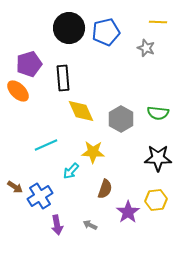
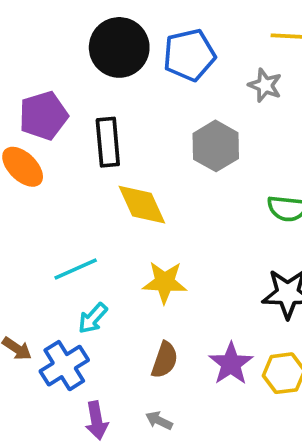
gray hexagon: (121, 119) -> (216, 146), moved
cyan arrow: (71, 171) -> (93, 318), moved
brown semicircle: (105, 189) -> (165, 360), moved
purple star: (128, 212) -> (231, 364), moved

